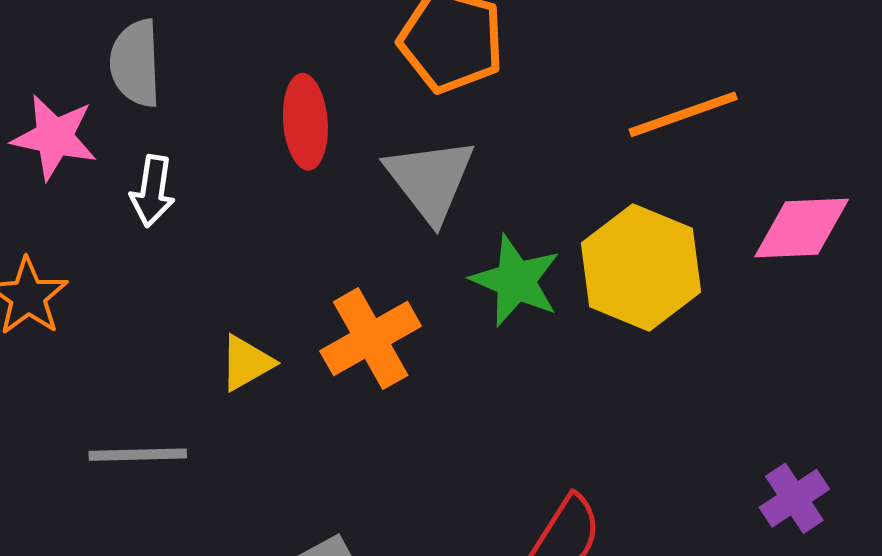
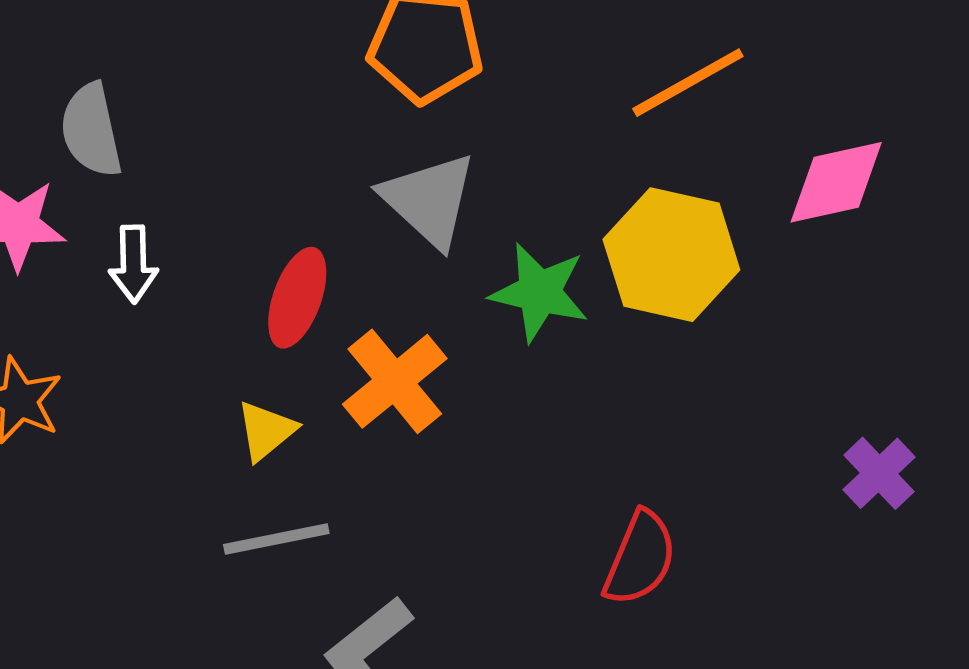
red ellipse: (305, 122) -> (297, 298), moved, turned 34
gray line: (138, 455) -> (276, 539), moved

